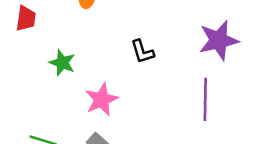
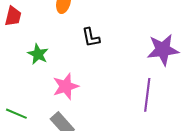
black L-shape: (142, 52) -> (91, 37), moved

